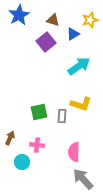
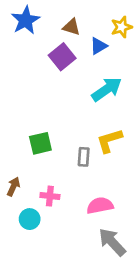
yellow L-shape: (81, 104) -> (109, 141), turned 145
green square: (39, 112) -> (40, 143), moved
pink semicircle: (74, 152) -> (100, 206), turned 78

